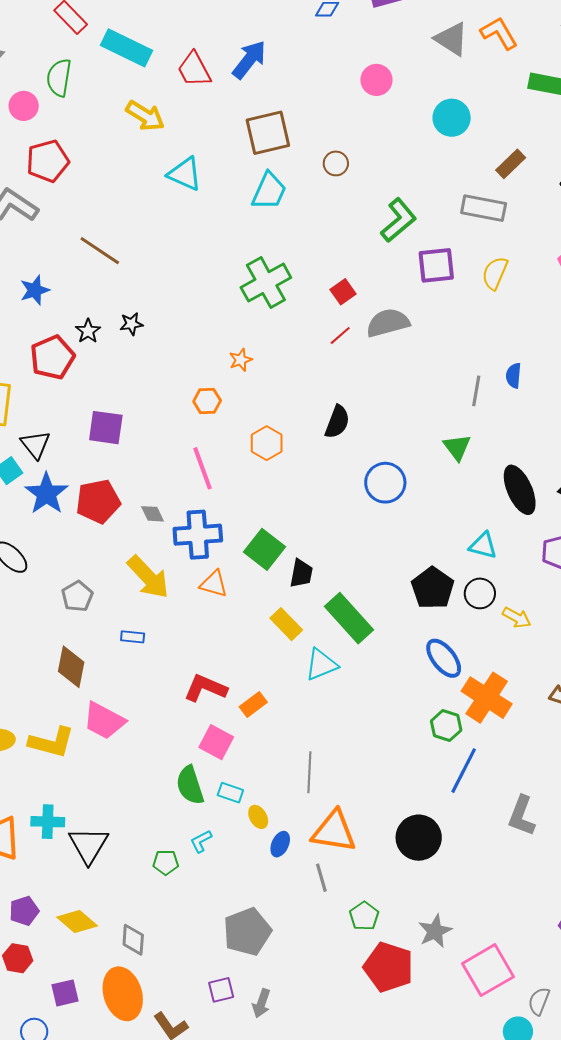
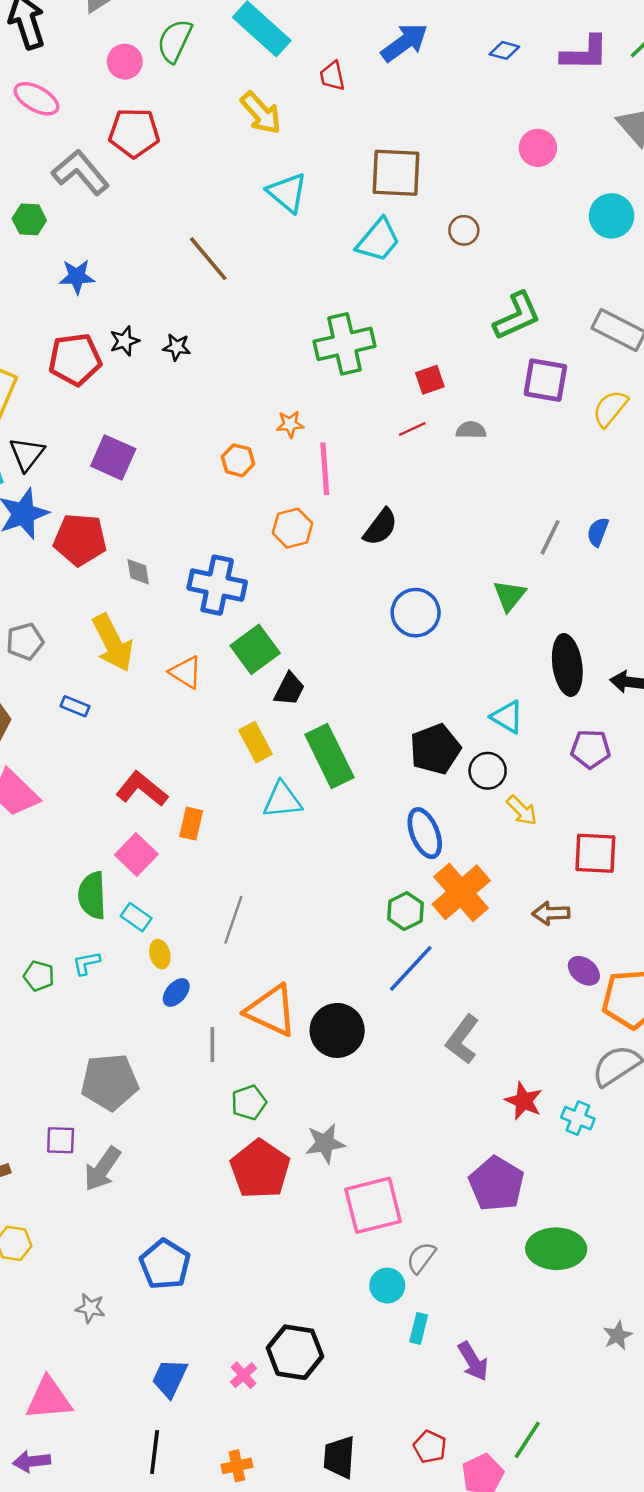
blue arrow: (249, 60) -> (404, 43), moved
red trapezoid: (194, 70) -> (332, 76), size x0.7
brown line: (100, 251) -> (208, 259), moved
gray semicircle: (388, 323) -> (471, 430), size x0.6
pink line: (202, 468) -> (325, 469), moved
blue cross: (198, 535) -> (217, 585), moved
orange rectangle: (253, 705) -> (191, 824), turned -56
orange triangle: (334, 831) -> (271, 1010), moved
gray arrow: (261, 1003) -> (102, 1169), size x1.4

